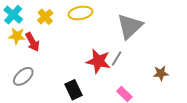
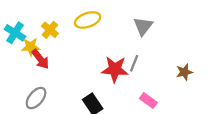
gray triangle: (130, 26) -> (143, 26), size x0.7
yellow star: (17, 36) -> (31, 47), moved

